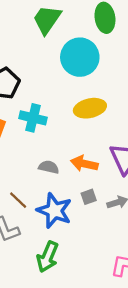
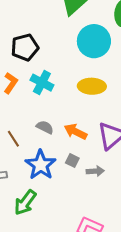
gray square: (89, 197) -> (72, 160), turned 32
brown line: (18, 200) -> (13, 139), moved

